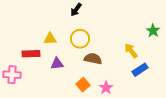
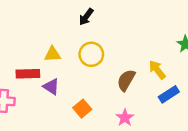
brown semicircle: (93, 59) -> (126, 80), moved, turned -72
purple triangle: (57, 64) -> (51, 87), moved, turned 40
orange square: (83, 85) -> (82, 109), moved

